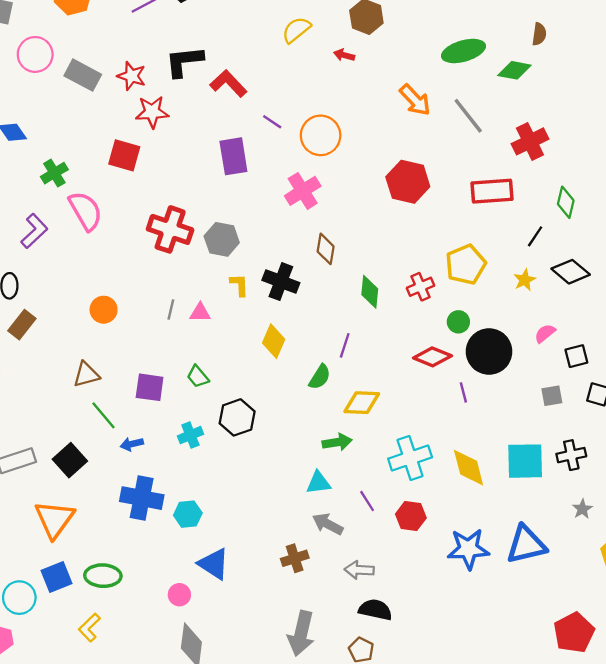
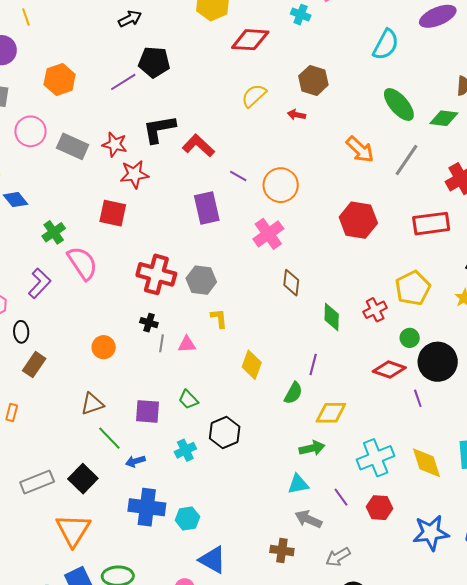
green ellipse: (463, 51) -> (399, 105), turned 69
gray line: (468, 116) -> (407, 160), turned 76
black cross: (281, 282) -> (149, 323), moved, size x0.6
brown cross: (295, 558) -> (282, 550), turned 30
gray arrow: (359, 570) -> (338, 557), turned -30

